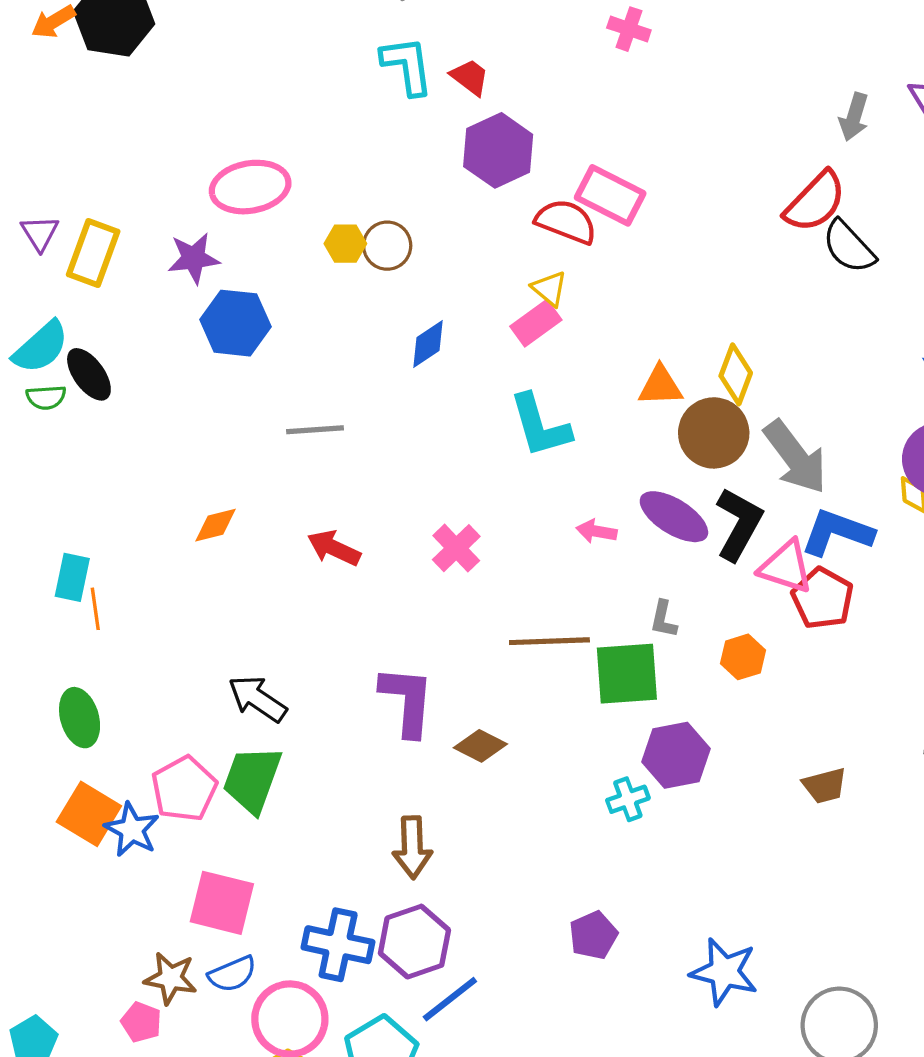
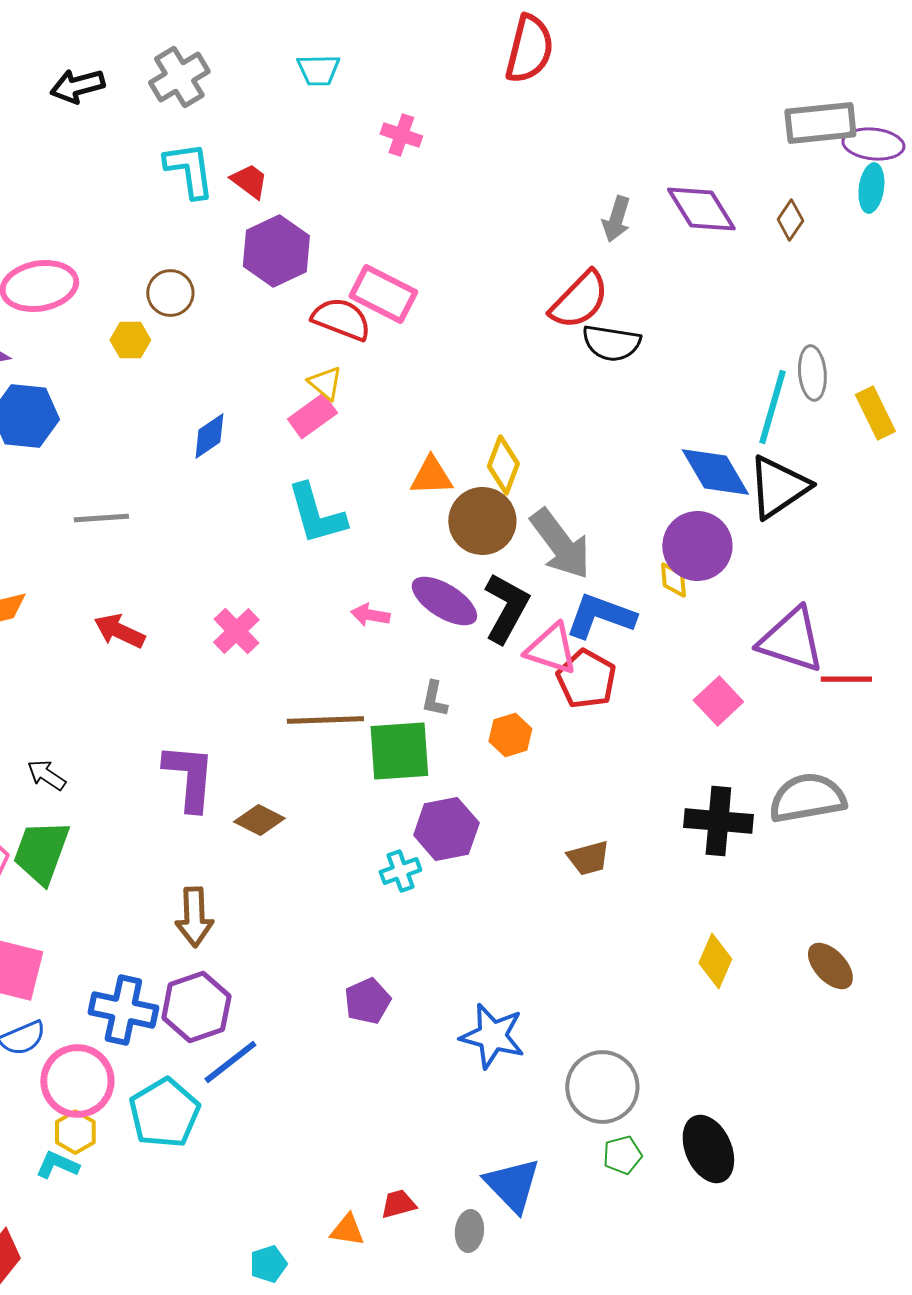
brown circle: (387, 246) -> (170, 293), moved
black semicircle: (849, 247) -> (611, 343), turned -38
black arrow: (257, 699) -> (46, 775), size x0.7

